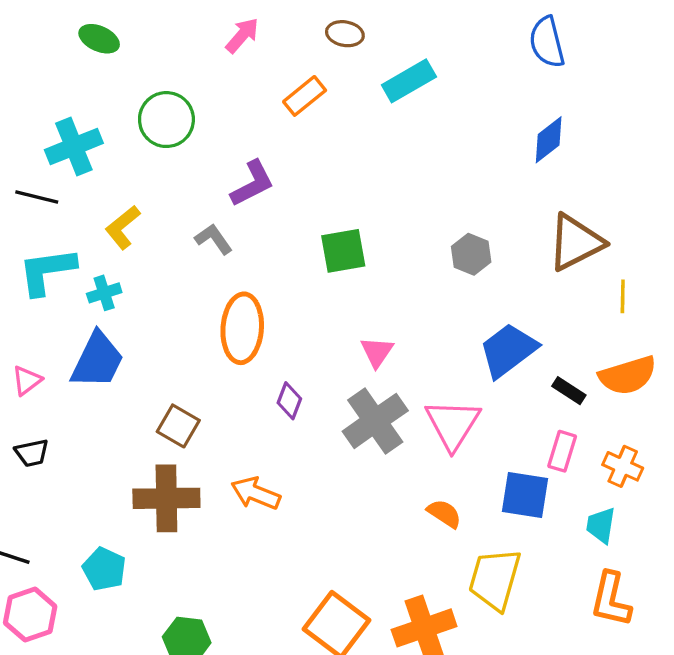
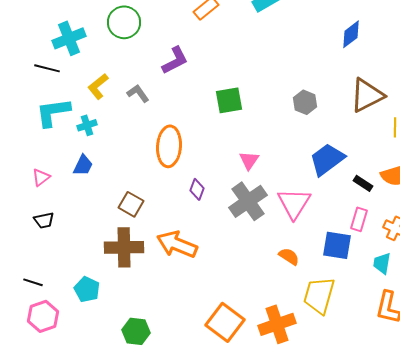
gray L-shape: (214, 239) -> (138, 93), moved
blue trapezoid: (97, 360) -> (83, 165), size x0.6
orange arrow: (256, 493) -> (177, 244), size x1.4

